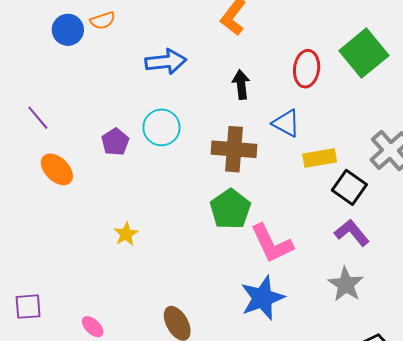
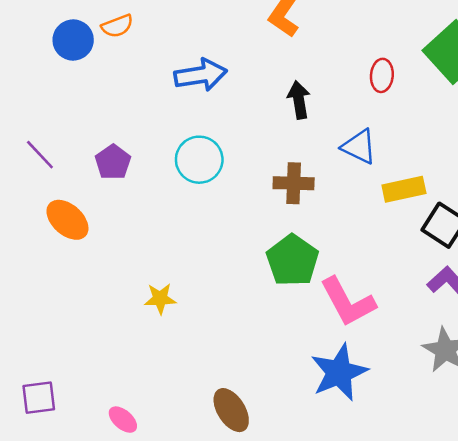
red ellipse: (307, 69) -> (382, 75), size x0.7
purple pentagon: (115, 142) -> (113, 162), moved
brown cross: (234, 149) -> (294, 183), size x0.7
yellow star: (126, 234) -> (160, 299), turned 30

